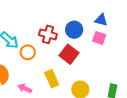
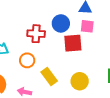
orange circle: (28, 52) -> (27, 60), moved
red square: (69, 54) -> (73, 43), moved, turned -30

